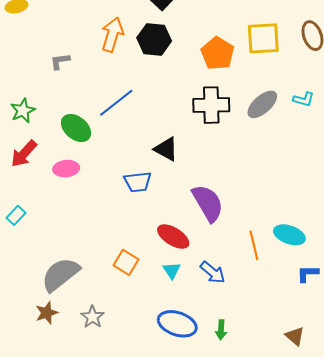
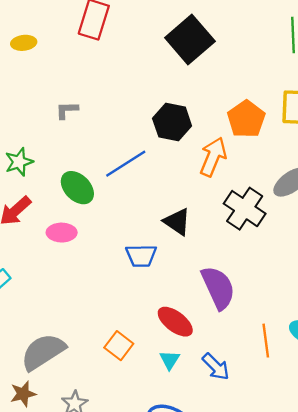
orange arrow: (112, 35) -> (213, 157), moved
black hexagon: (154, 39) -> (172, 122), moved
black cross: (211, 105) -> (245, 209), moved, turned 30

